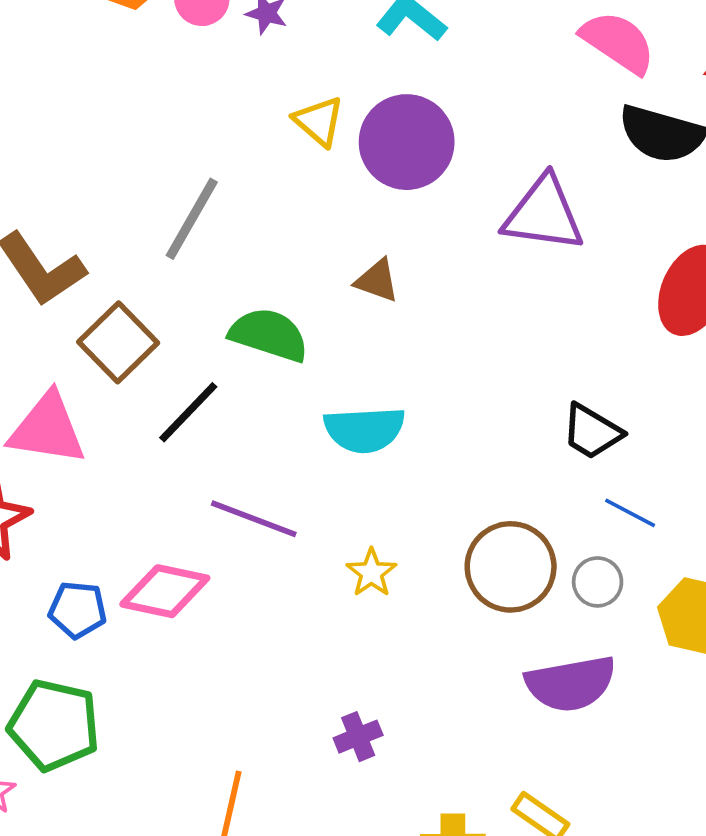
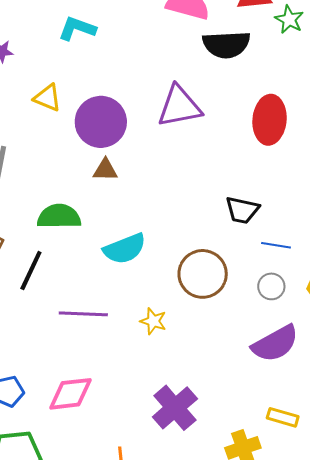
purple circle: (407, 142) -> (101, 122), moved
brown circle: (511, 567) -> (203, 274), moved
pink diamond: (165, 591) -> (71, 394), moved
purple cross: (358, 737) -> (175, 408), size x1.8

